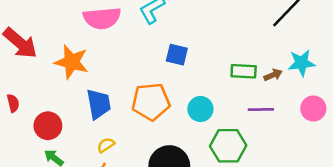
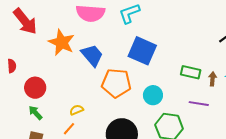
blue square: (177, 55) -> (142, 51), size x1.6
brown arrow: (273, 75) -> (212, 79), turned -72
blue trapezoid: (99, 104) -> (92, 55), moved, turned -40

